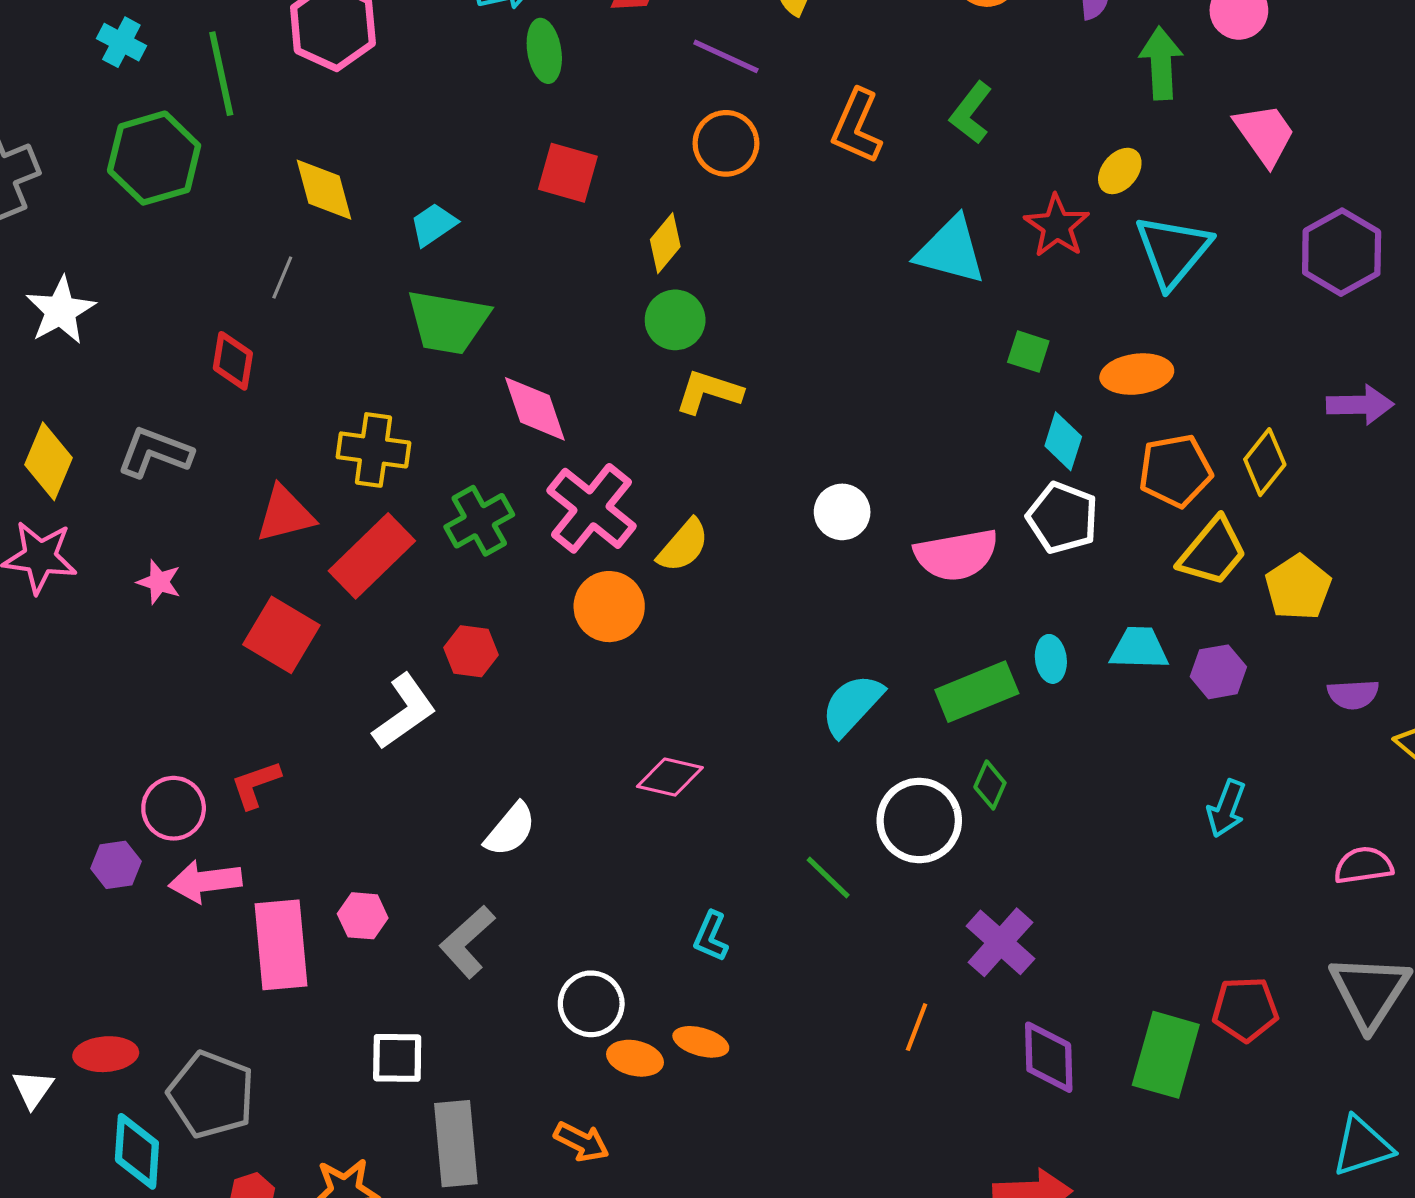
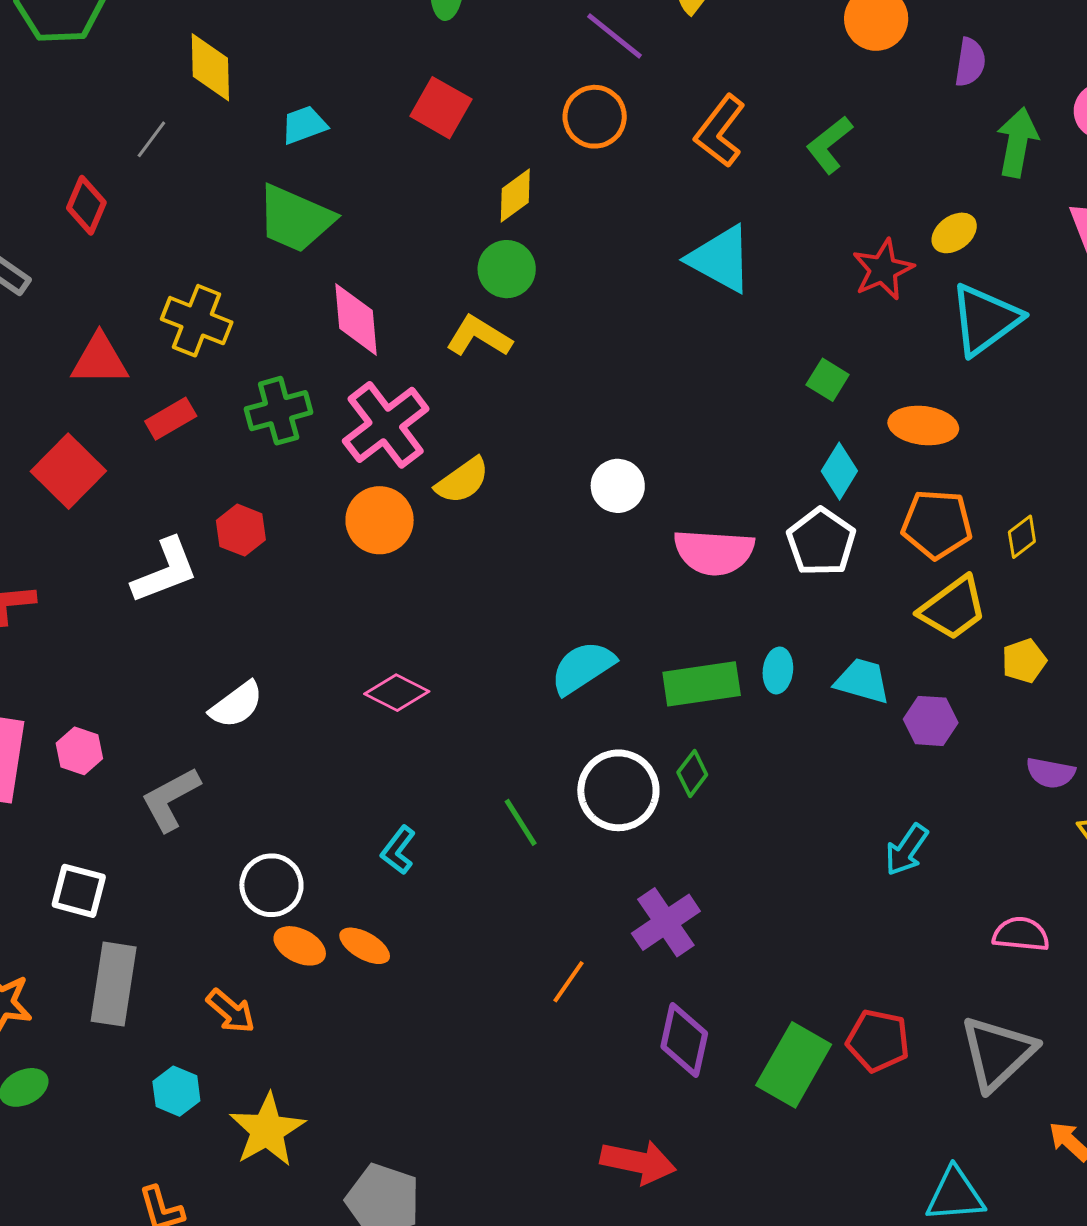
cyan triangle: (951, 250) -> (720, 259), moved
yellow L-shape: (709, 392) -> (479, 336), moved
yellow diamond: (1265, 462) -> (1022, 537), size x0.7
red rectangle: (372, 556) -> (171, 419), size x0.6
yellow pentagon: (1298, 587) -> (1024, 661), size x0.7

